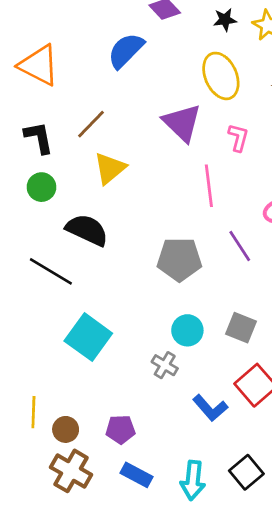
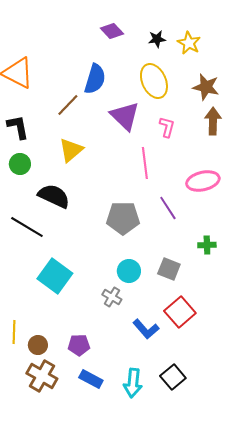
blue semicircle: (126, 51) -> (95, 79), moved, turned 152
brown line: (91, 124) -> (68, 105), moved

